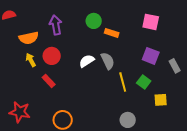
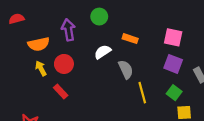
green circle: (94, 21) -> (99, 17), moved
pink square: (151, 22) -> (173, 37), moved
white semicircle: (87, 61) -> (103, 52), moved
green square: (144, 82) -> (174, 93), moved

